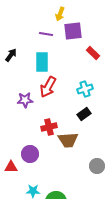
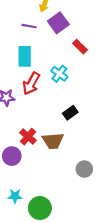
purple square: (73, 31) -> (58, 23), turned -30
cyan cross: (85, 89) -> (59, 74), moved, turned -35
red cross: (49, 127) -> (28, 137), moved, turned -35

